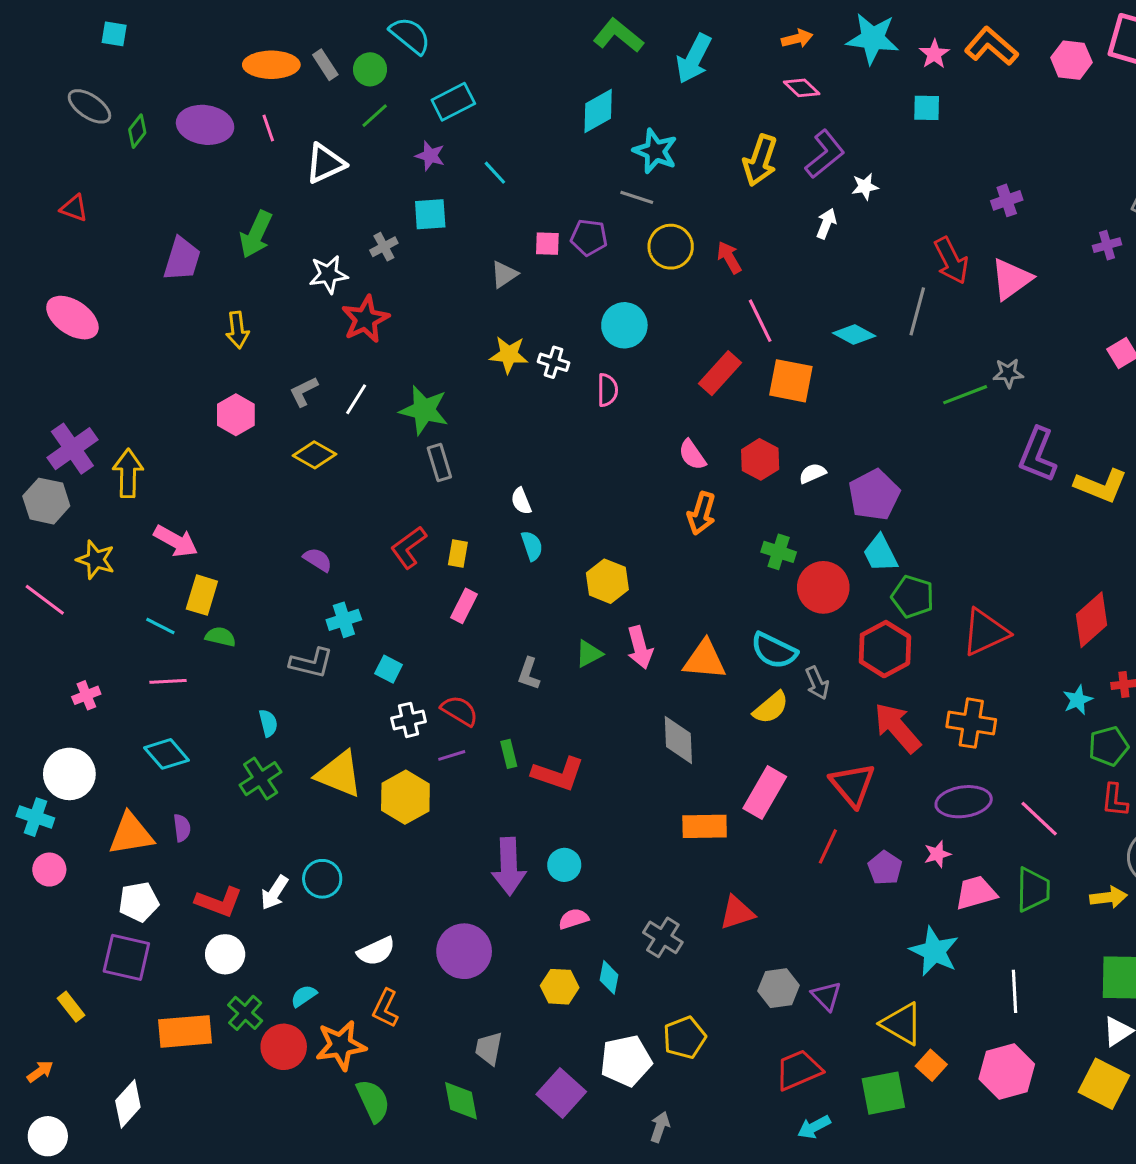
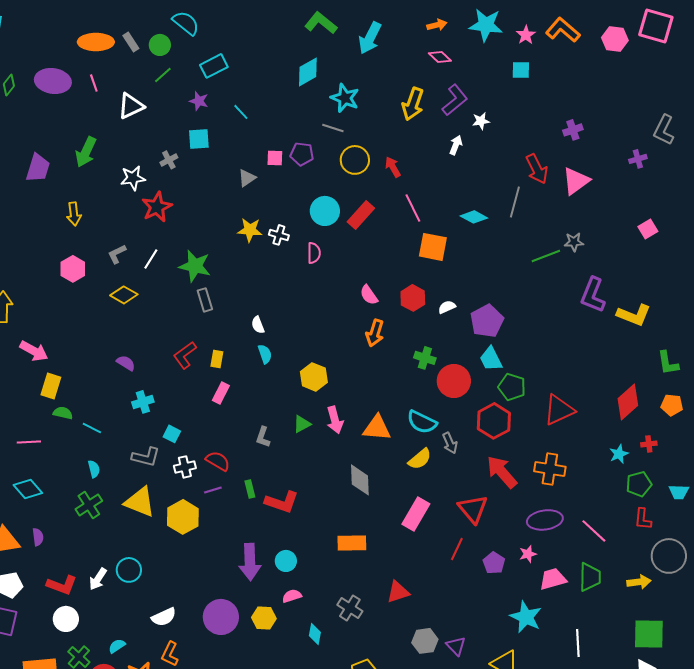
red rectangle: (720, 373) -> (361, 215), moved
cyan line: (160, 626) -> (92, 428), moved
gray L-shape: (311, 663) -> (146, 457), moved
orange rectangle: (705, 826) -> (352, 543), moved
yellow hexagon: (560, 987) -> (264, 618), moved

